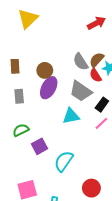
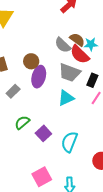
brown semicircle: (97, 60) -> (77, 40), turned 98
red semicircle: (96, 75) -> (80, 54), size x1.5
gray rectangle: (19, 96) -> (13, 91), turned 64

